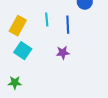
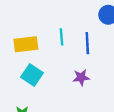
yellow rectangle: (18, 26) -> (26, 44), turned 54

